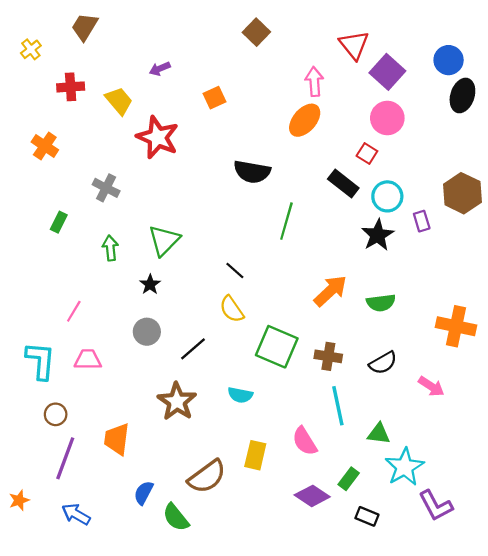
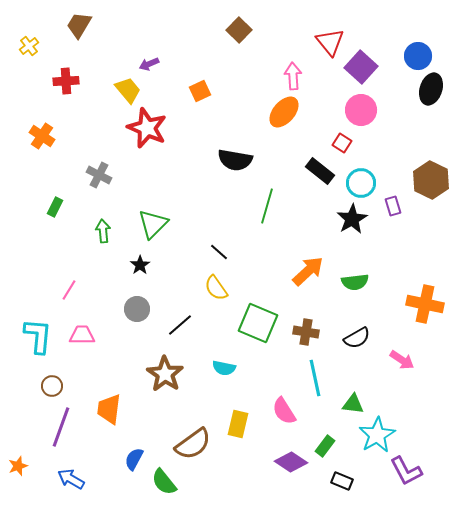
yellow trapezoid: (119, 101) -> (128, 90), moved

